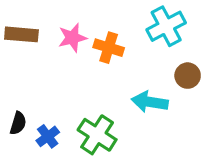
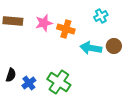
cyan cross: (166, 26) -> (101, 16), size x0.6
cyan arrow: (150, 102) -> (91, 48), moved

